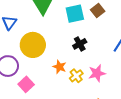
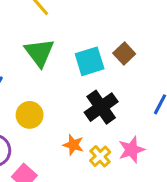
black cross: (80, 44) -> (101, 107), size x1.5
yellow circle: (33, 45) -> (30, 115), size x0.7

